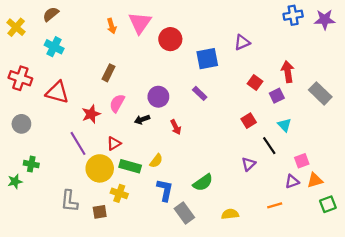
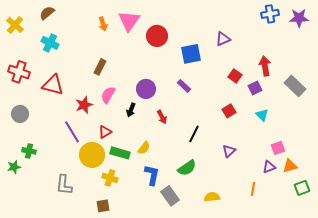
black arrow: (142, 120) -> (131, 110), turned -48
black line: (269, 146) -> (194, 134), moved, turned 60
orange line: (275, 205) -> (253, 189), turned -64
brown square: (100, 212) -> (103, 206), moved

